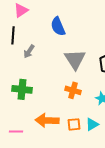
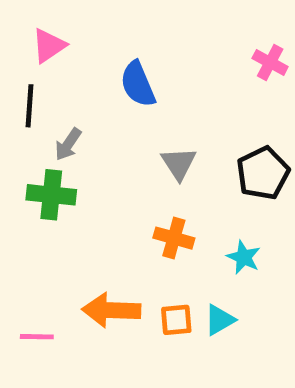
gray triangle: (75, 59) -> (179, 164), size x0.7
green cross: (22, 89) -> (51, 195), moved

